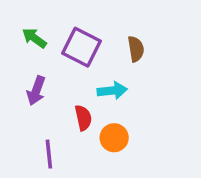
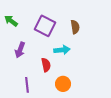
green arrow: (34, 38) -> (11, 21), moved
orange circle: (114, 138) -> (63, 84), moved

